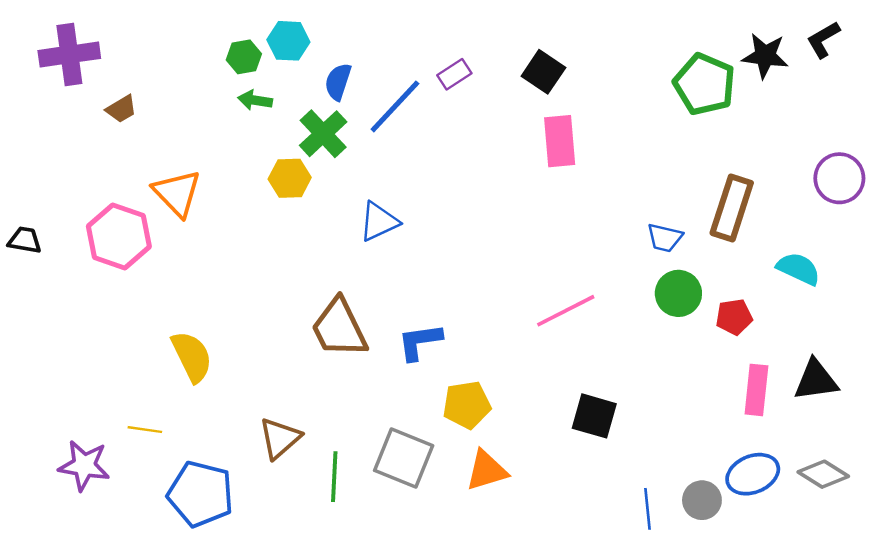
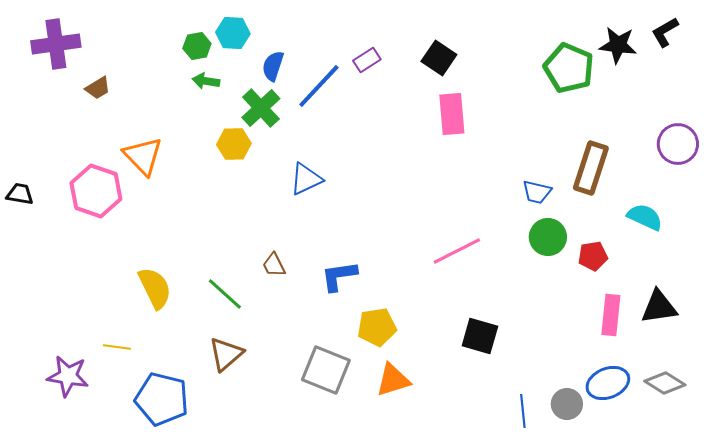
brown trapezoid: (339, 328) -> (274, 265), size x0.5
green line: (334, 477) -> (225, 294), moved, turned -51

